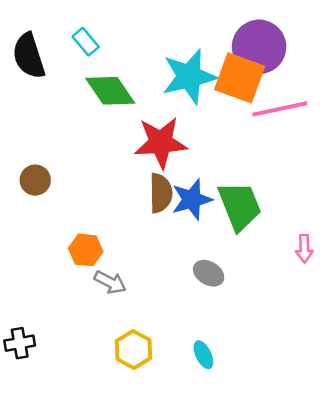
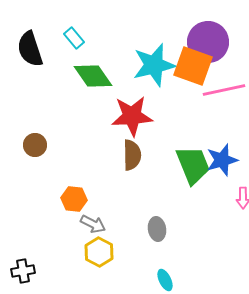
blue star: (192, 199) -> (222, 160), moved
gray ellipse: (209, 273) -> (157, 229), moved, turned 50
yellow hexagon: (134, 350) -> (99, 252), moved

